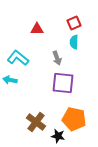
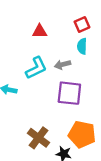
cyan L-shape: (18, 58) -> (36, 68), moved, turned 115
gray arrow: (57, 58) -> (63, 65), turned 96

